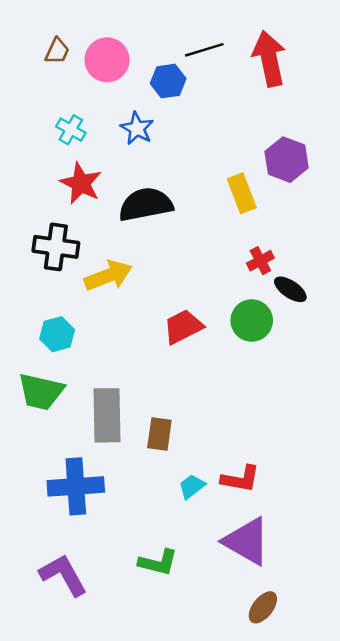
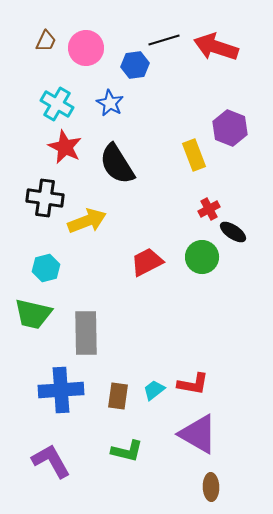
red arrow: (269, 59) -> (216, 47), turned -60
cyan cross: (71, 130) -> (57, 104), size x1.4
black semicircle: (146, 205) -> (117, 164), turned -111
brown rectangle: (159, 434) -> (118, 396), moved
brown ellipse: (263, 607) -> (211, 487), turned -40

